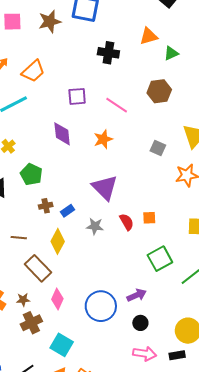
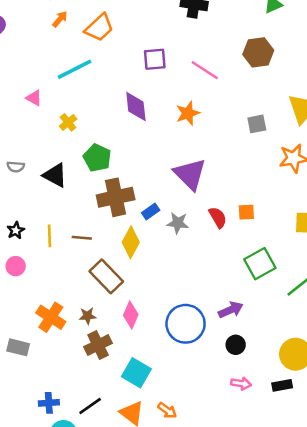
gray square: (158, 148) -> (257, 124), turned -35
brown cross: (46, 206) -> (116, 197), size x2.0
blue rectangle: (68, 211) -> (151, 211), moved
pink arrow: (145, 354) -> (241, 384), size x0.7

